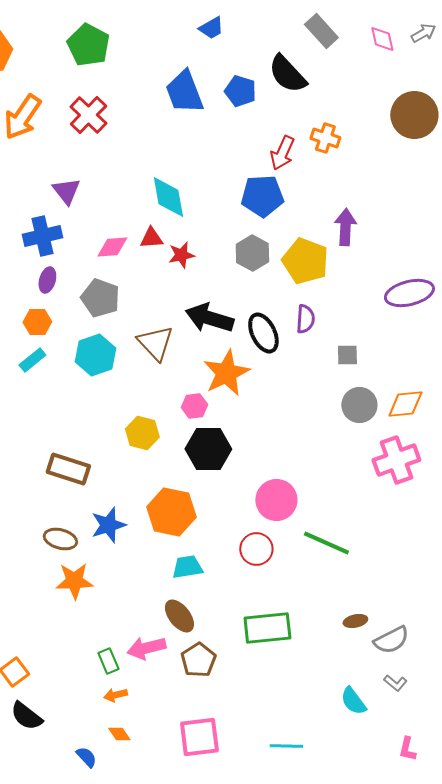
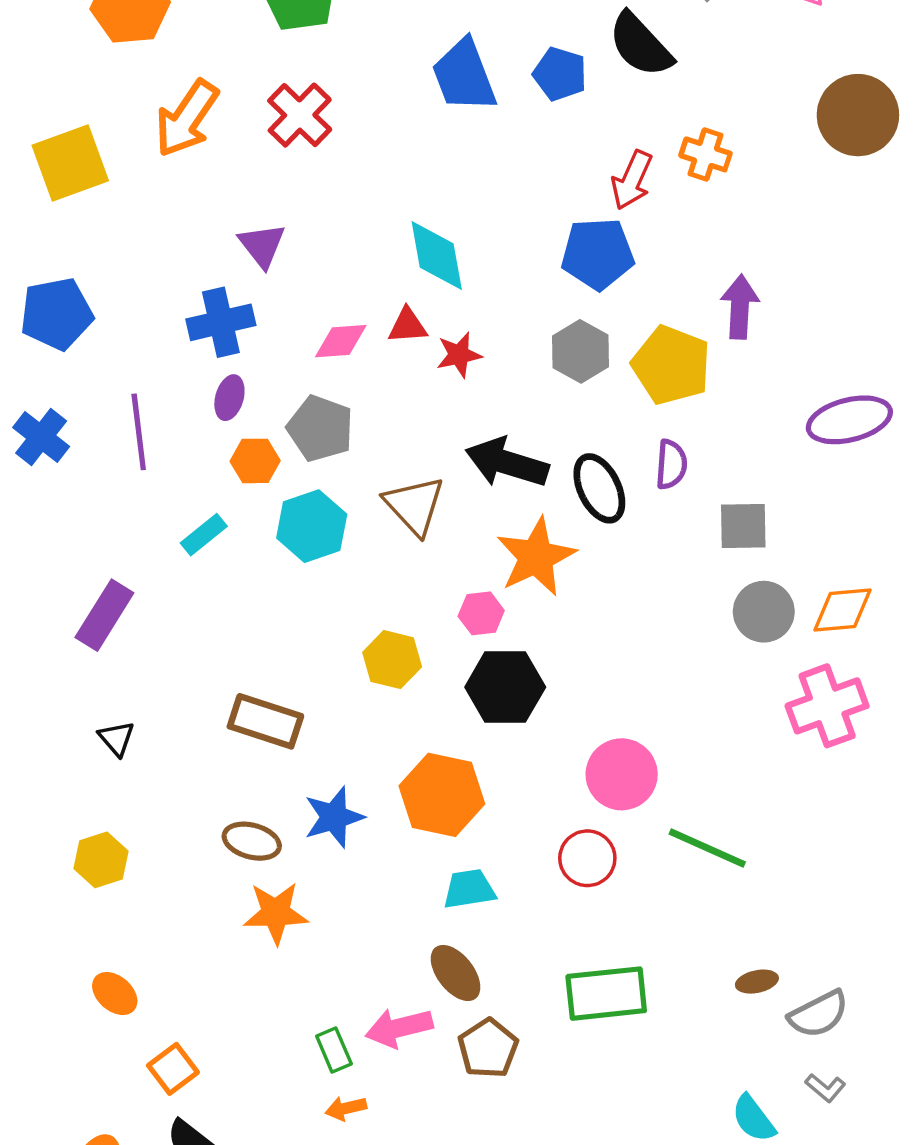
orange hexagon: (37, 322) -> (255, 461), moved
gray square: (347, 355) -> (743, 526), size x1.4

